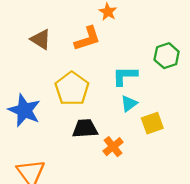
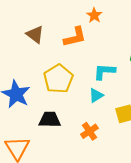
cyan triangle: (129, 104) -> (96, 95), moved
black trapezoid: (85, 129) -> (50, 120), moved

